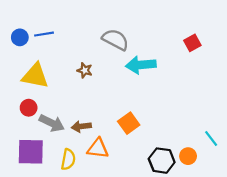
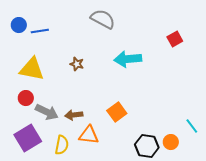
blue circle: (20, 37) -> (19, 25), moved
gray semicircle: (115, 40) -> (103, 19), moved
purple square: (31, 152) -> (28, 138), turned -32

